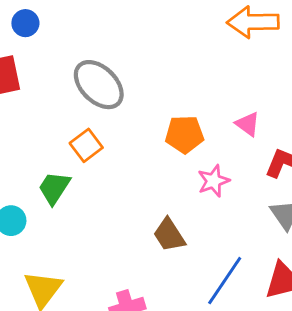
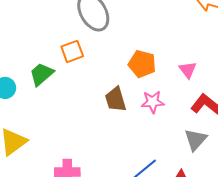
brown trapezoid: (169, 235) -> (116, 99), moved

